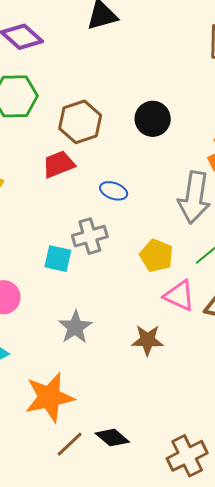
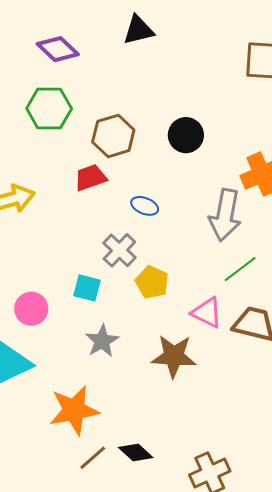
gray cross: (90, 236) -> (119, 250), turned -32
yellow pentagon: (156, 256) -> (152, 282), moved
cyan square: (58, 259) -> (87, 288), moved
brown star: (147, 340) -> (174, 356), size x1.4

